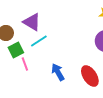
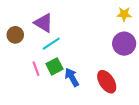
green square: (16, 50) -> (54, 66), moved

